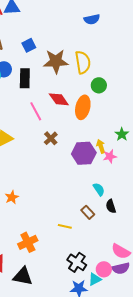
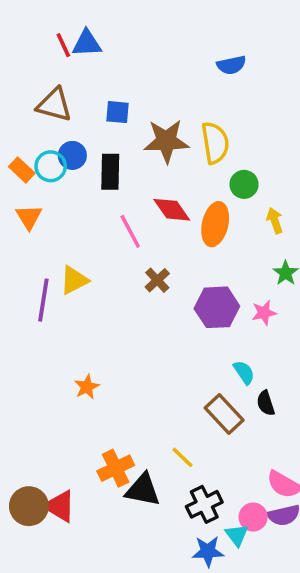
blue square: (29, 45) -> (117, 112), turned 32
yellow arrow: (101, 146) -> (275, 221), moved
brown rectangle: (88, 212) -> (224, 414), size x1.5
yellow line: (65, 226) -> (183, 457), moved, turned 32
black cross: (77, 262) -> (204, 504), turned 30
black triangle: (23, 276) -> (143, 490), moved
cyan triangle: (95, 279) -> (237, 535), turned -40

